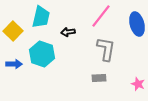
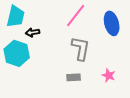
black arrow: (68, 32) -> (33, 32), moved
pink star: (138, 84) -> (109, 75), moved

